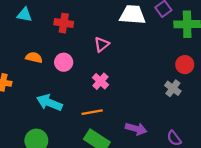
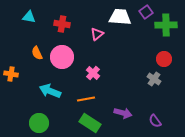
pink triangle: (102, 44) -> (97, 34), moved
orange semicircle: (34, 57) -> (37, 53), turned -128
pink circle: (64, 62) -> (62, 57), size x1.5

